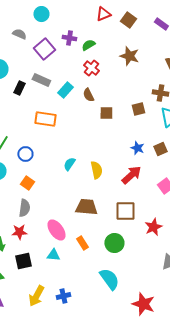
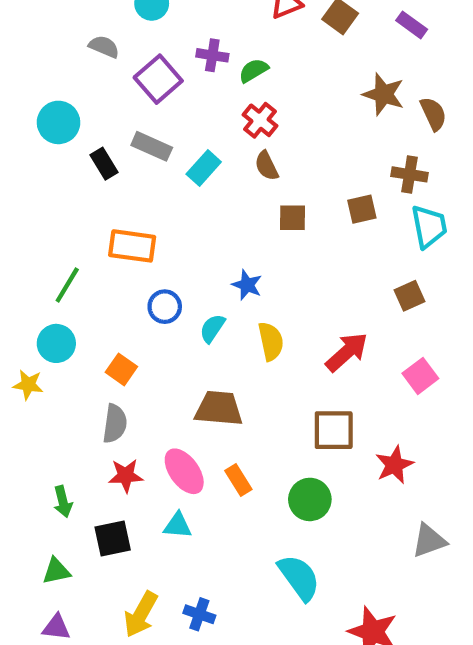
brown star: (129, 56) -> (384, 94), moved
black rectangle: (19, 88) -> (104, 164), turned -56
brown semicircle: (88, 95) -> (267, 166), moved
orange rectangle: (45, 119) -> (132, 246), moved
blue star: (137, 148) -> (247, 285), moved
blue circle: (25, 154) -> (165, 307), moved
brown trapezoid: (86, 207) -> (219, 408), moved
red star: (19, 232) -> (126, 476), moved
orange rectangle: (82, 243) -> (238, 480), moved
blue cross: (63, 296) -> (199, 614), turned 32

